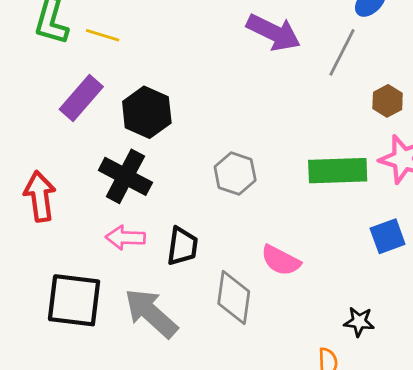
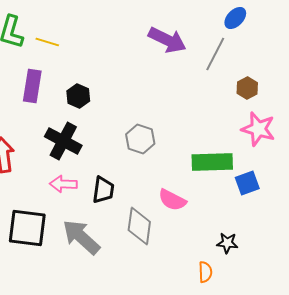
purple rectangle: (81, 98) -> (32, 86), turned -32
black hexagon: (147, 112) -> (78, 96), size x0.7
green rectangle: (338, 171) -> (212, 162), moved

